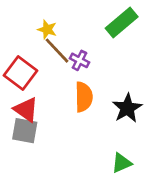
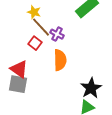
red square: (20, 73) -> (35, 43), moved, size x0.6
black star: (127, 108) -> (91, 88), moved

